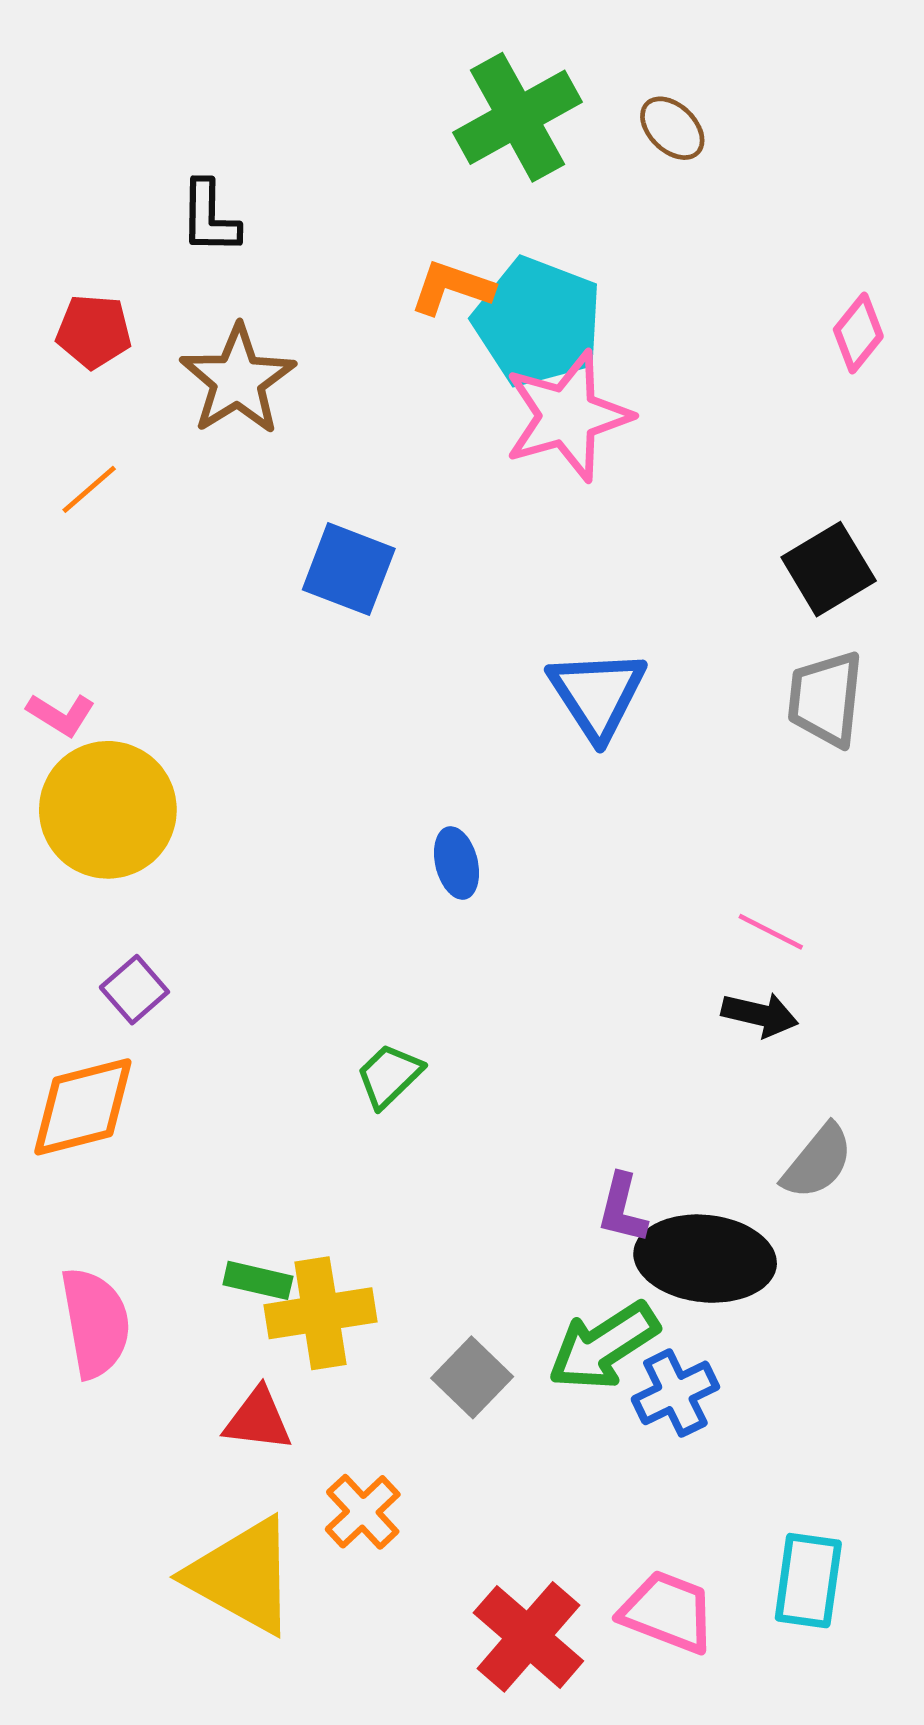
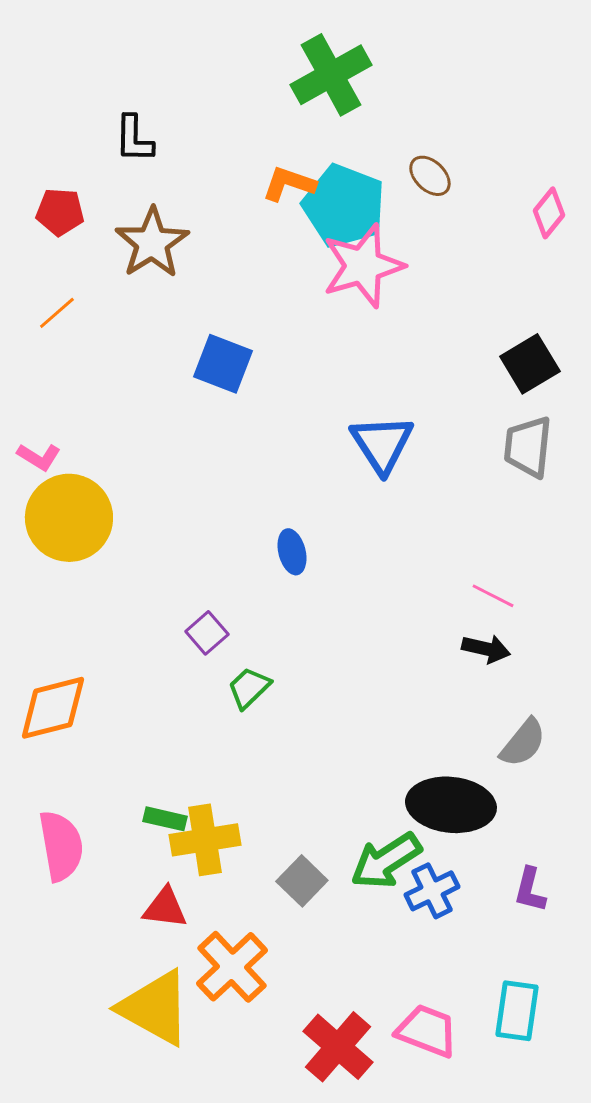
brown ellipse: (672, 128) -> (430, 176), moved
purple square: (134, 990) -> (207, 633), moved
purple L-shape: (622, 1209) -> (530, 890), moved
orange cross: (363, 1512) -> (232, 967), size x1.5

